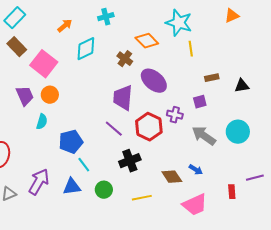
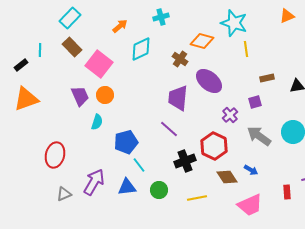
orange diamond: (147, 41) -> (202, 41), turned -30
purple cross: (175, 115) -> (230, 115), turned 35
red hexagon: (149, 127) -> (214, 146), moved

